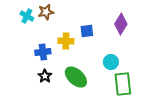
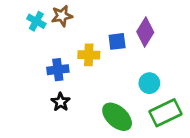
purple diamond: (121, 24) -> (145, 32), moved
green ellipse: (76, 77) -> (117, 117), moved
green rectangle: (123, 84) -> (165, 113), turned 70

